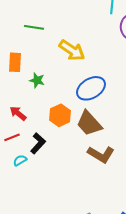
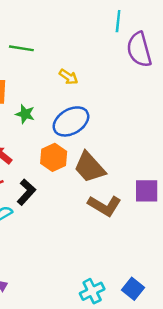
yellow arrow: (72, 50) -> (69, 77), size x0.6
blue ellipse: (91, 88) -> (71, 121), moved

